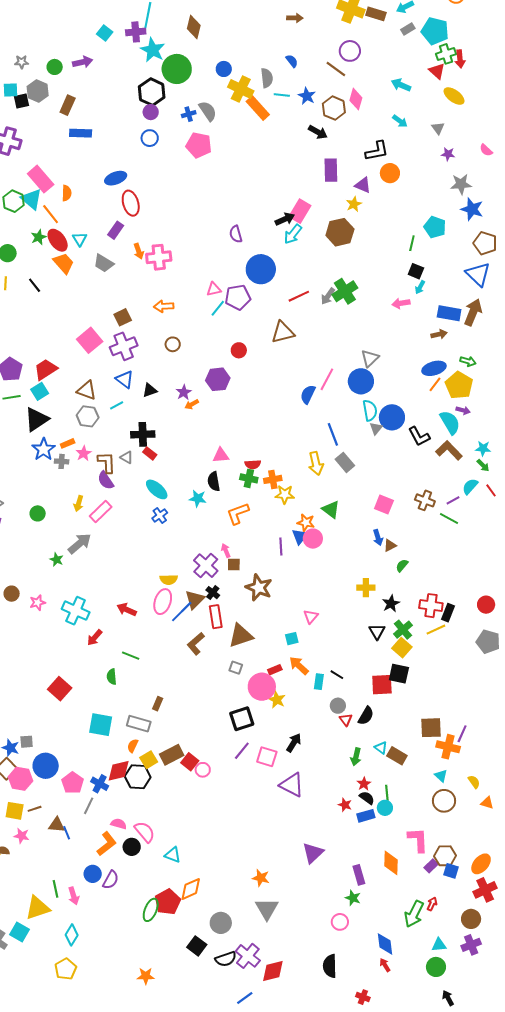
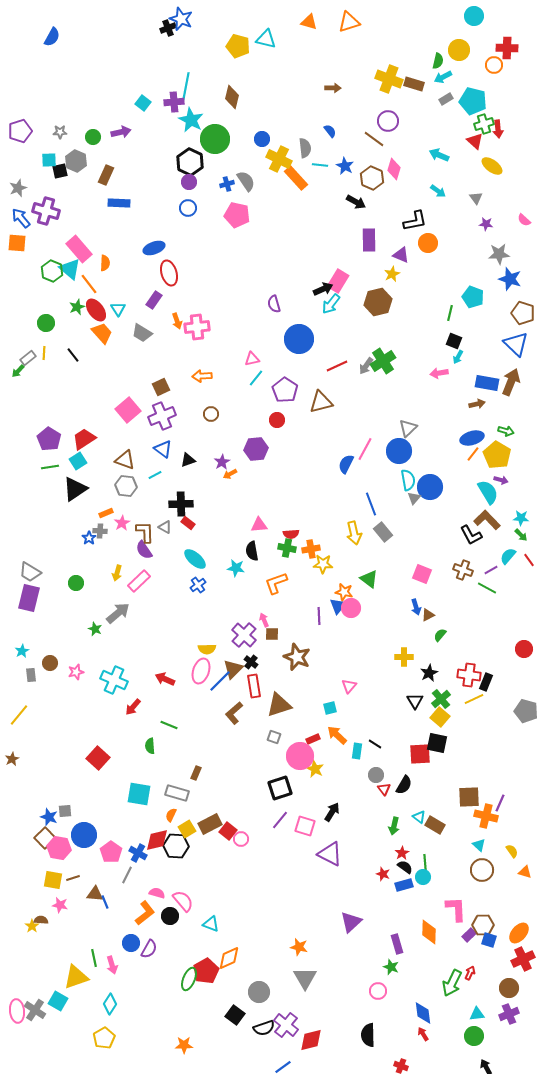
purple pentagon: (238, 297) -> (285, 390), moved, turned -30
black L-shape: (419, 436) -> (471, 535), moved
blue star: (44, 449) -> (89, 538), moved, size x0.6
red circle: (486, 605) -> (524, 649), moved

